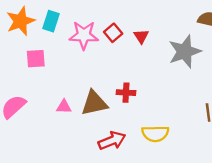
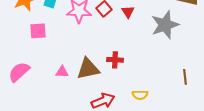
yellow semicircle: (155, 134) -> (140, 95), size x0.7

